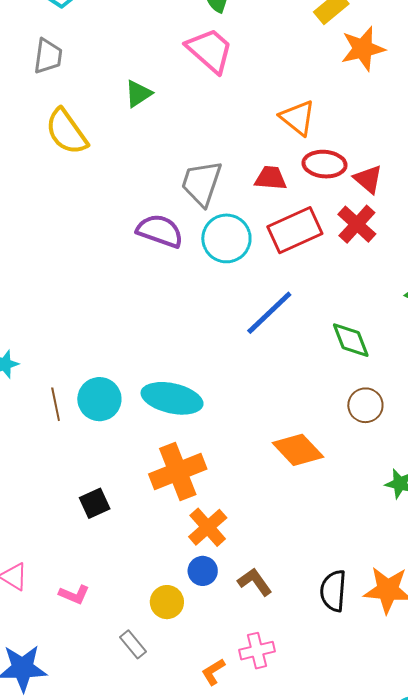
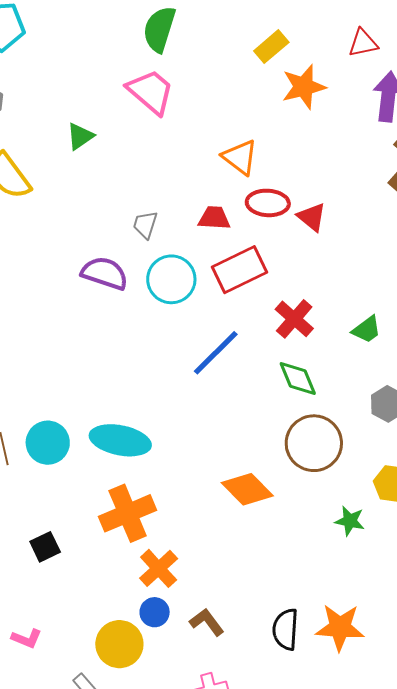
gray trapezoid: (202, 183) -> (145, 225), size x0.6
red cross: (357, 224) -> (294, 319), moved
brown circle: (365, 405) -> (314, 443), size x1.6
yellow circle: (167, 602) -> (119, 644), size x1.4

